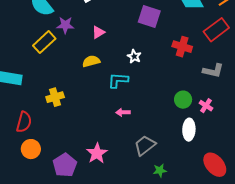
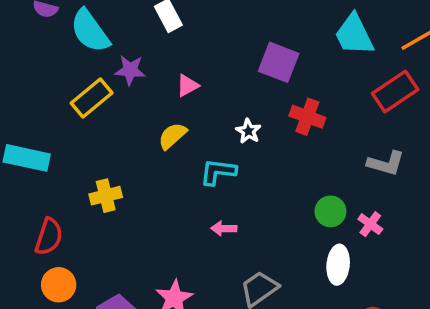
red cross: (182, 47) -> (307, 117), moved
yellow semicircle: (91, 61) -> (172, 136), turned -30

